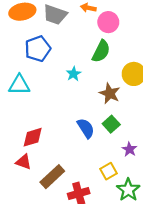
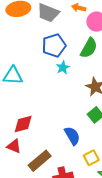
blue pentagon: (38, 49) -> (54, 46), moved
blue semicircle: (86, 128) -> (72, 136), moved

